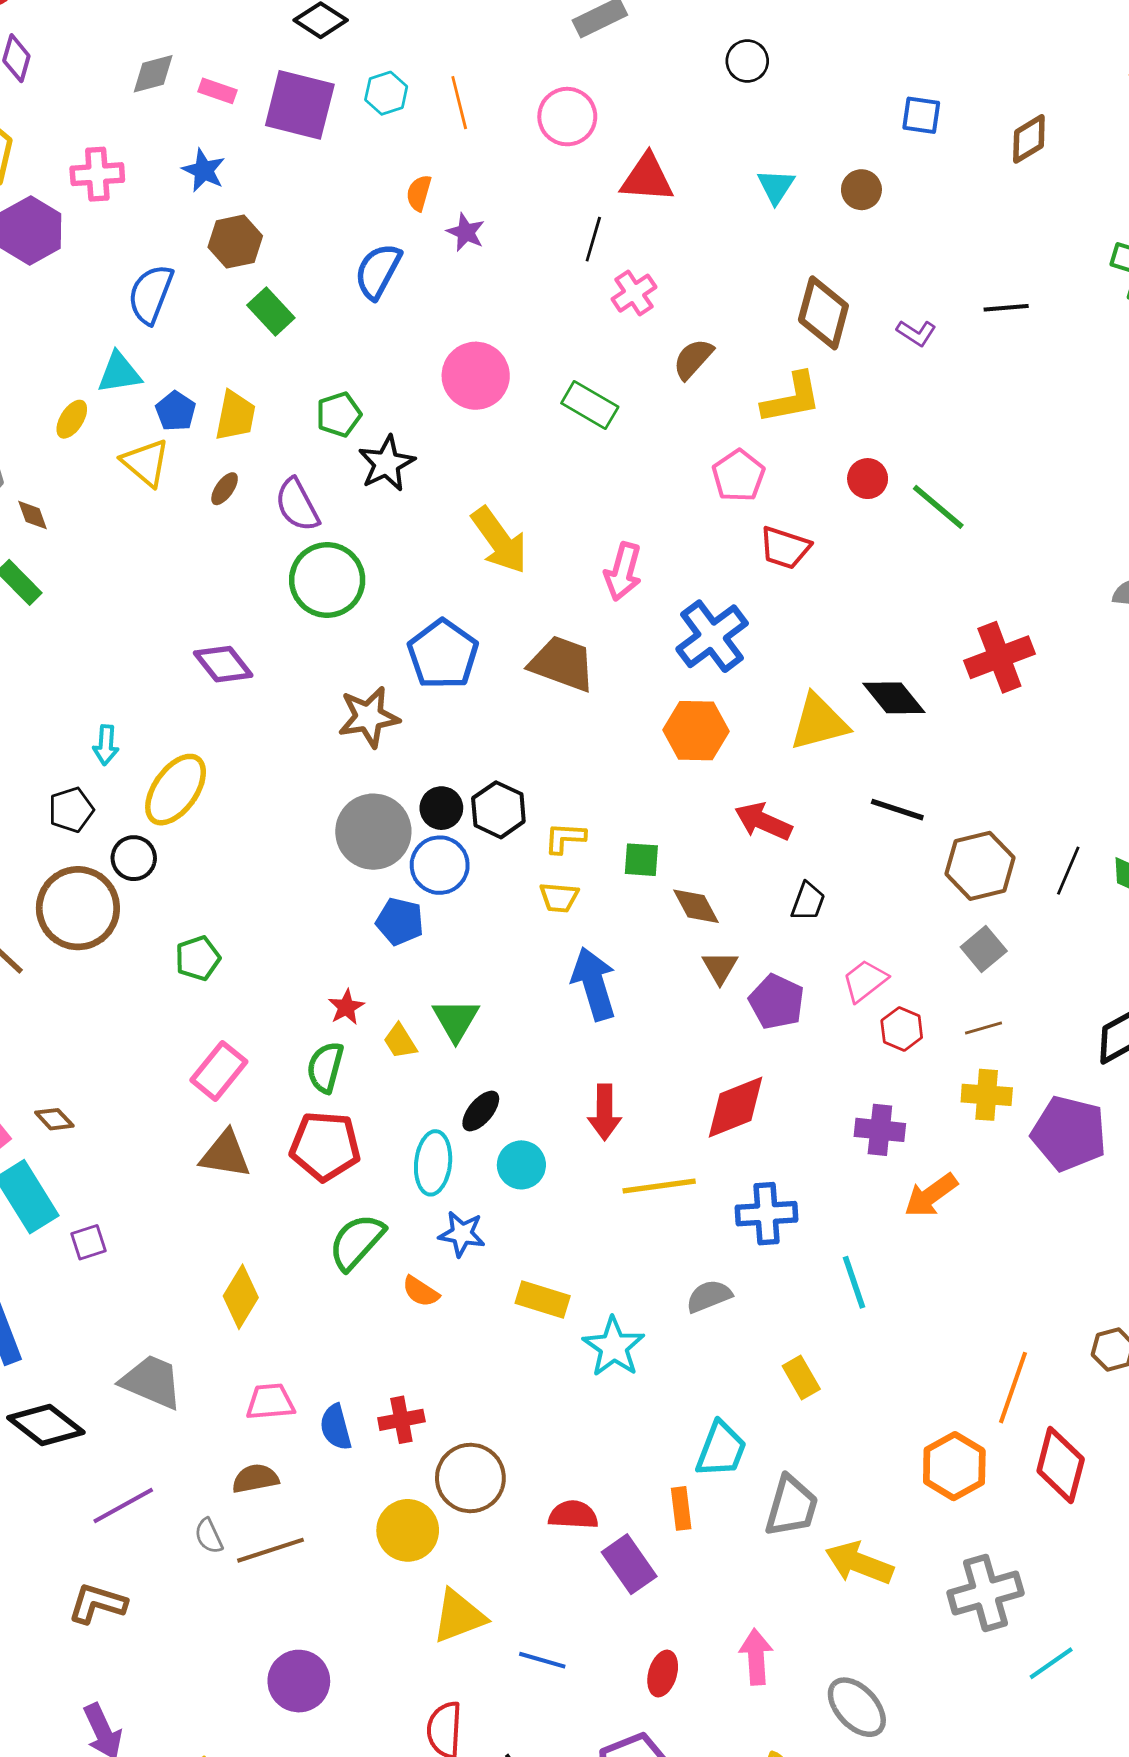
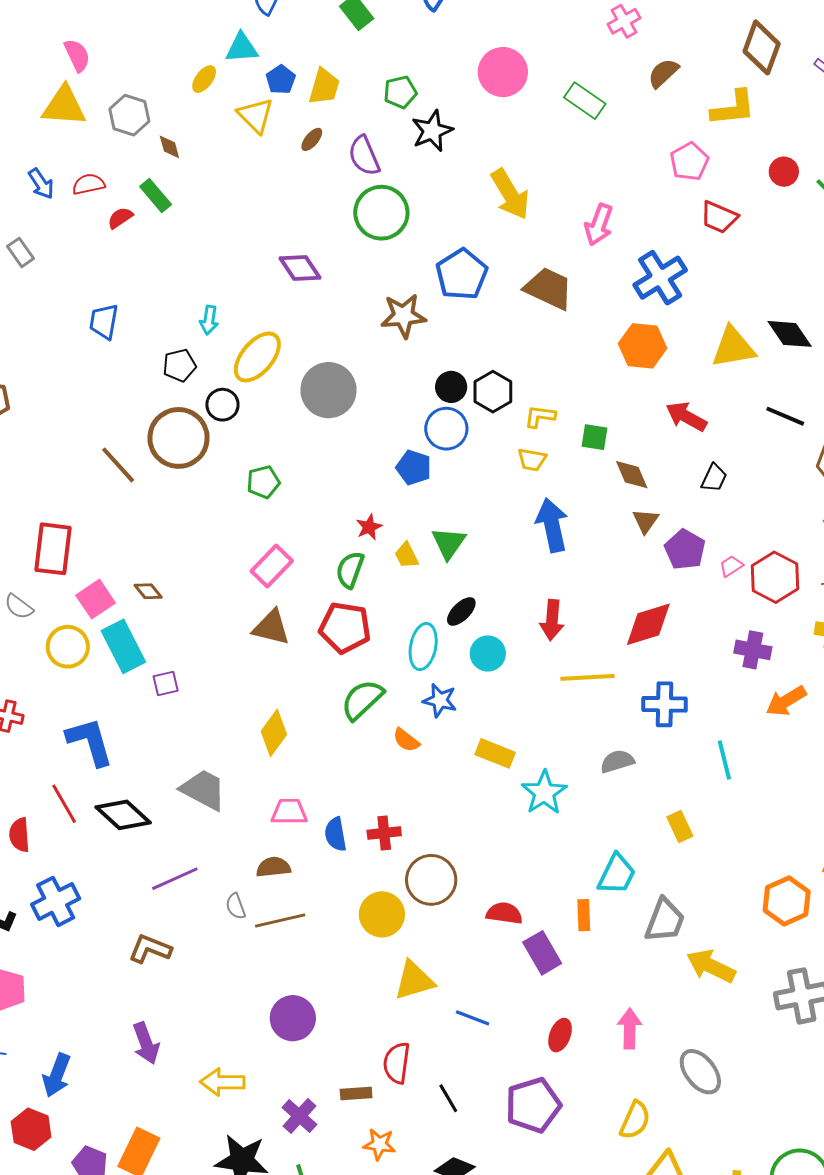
gray circle: (373, 832) -> (328, 390), moved
pink trapezoid: (865, 981) -> (731, 566), moved, size x0.7
red hexagon: (902, 1029) -> (775, 577), size x1.6

